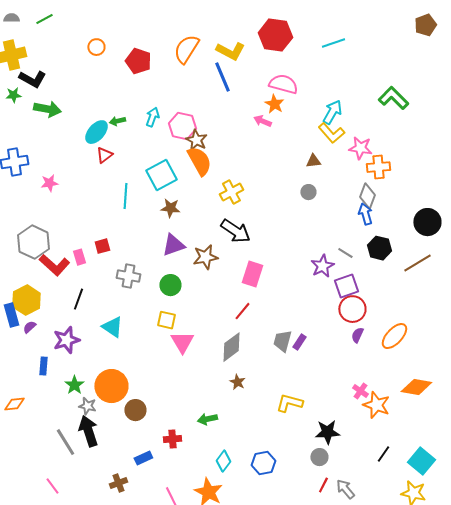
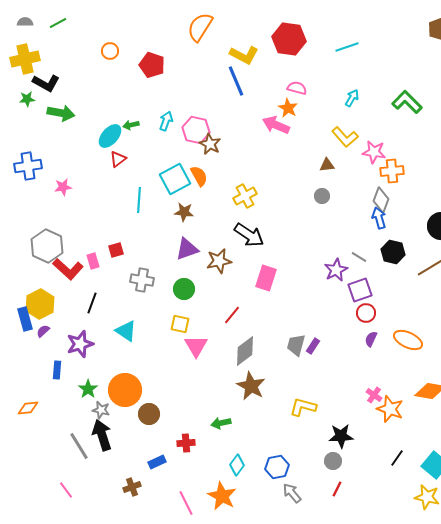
orange semicircle: (186, 49) -> (200, 27), moved
pink semicircle: (283, 84) -> (297, 88), size x0.7
cyan arrow: (332, 112) -> (352, 98), moved, size x0.7
pink arrow: (262, 121) -> (276, 125), size x1.5
orange semicircle: (199, 161) -> (199, 176), moved, size x0.7
red circle: (352, 309) -> (366, 313), size x0.7
red line: (242, 311) -> (232, 315), moved
orange ellipse: (394, 336) -> (408, 340), turned 72
brown star: (237, 382) -> (251, 386), size x1.8
gray arrow: (345, 489) -> (292, 493), moved

